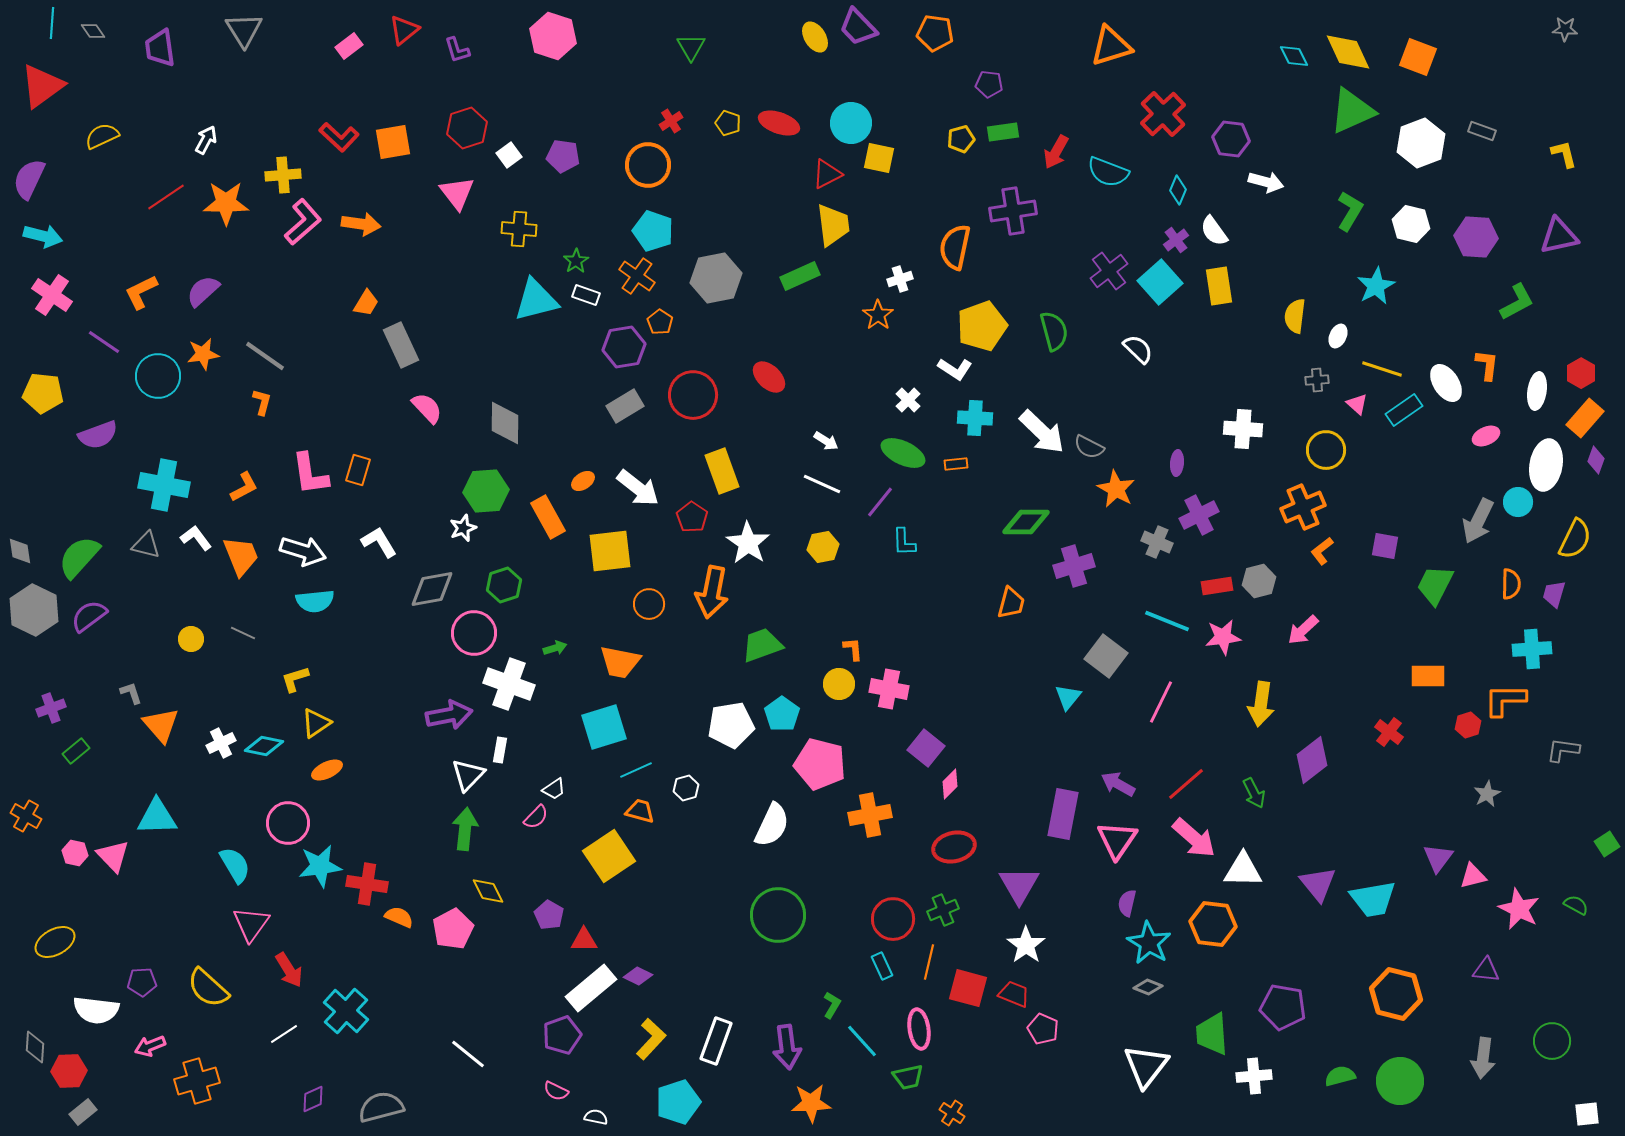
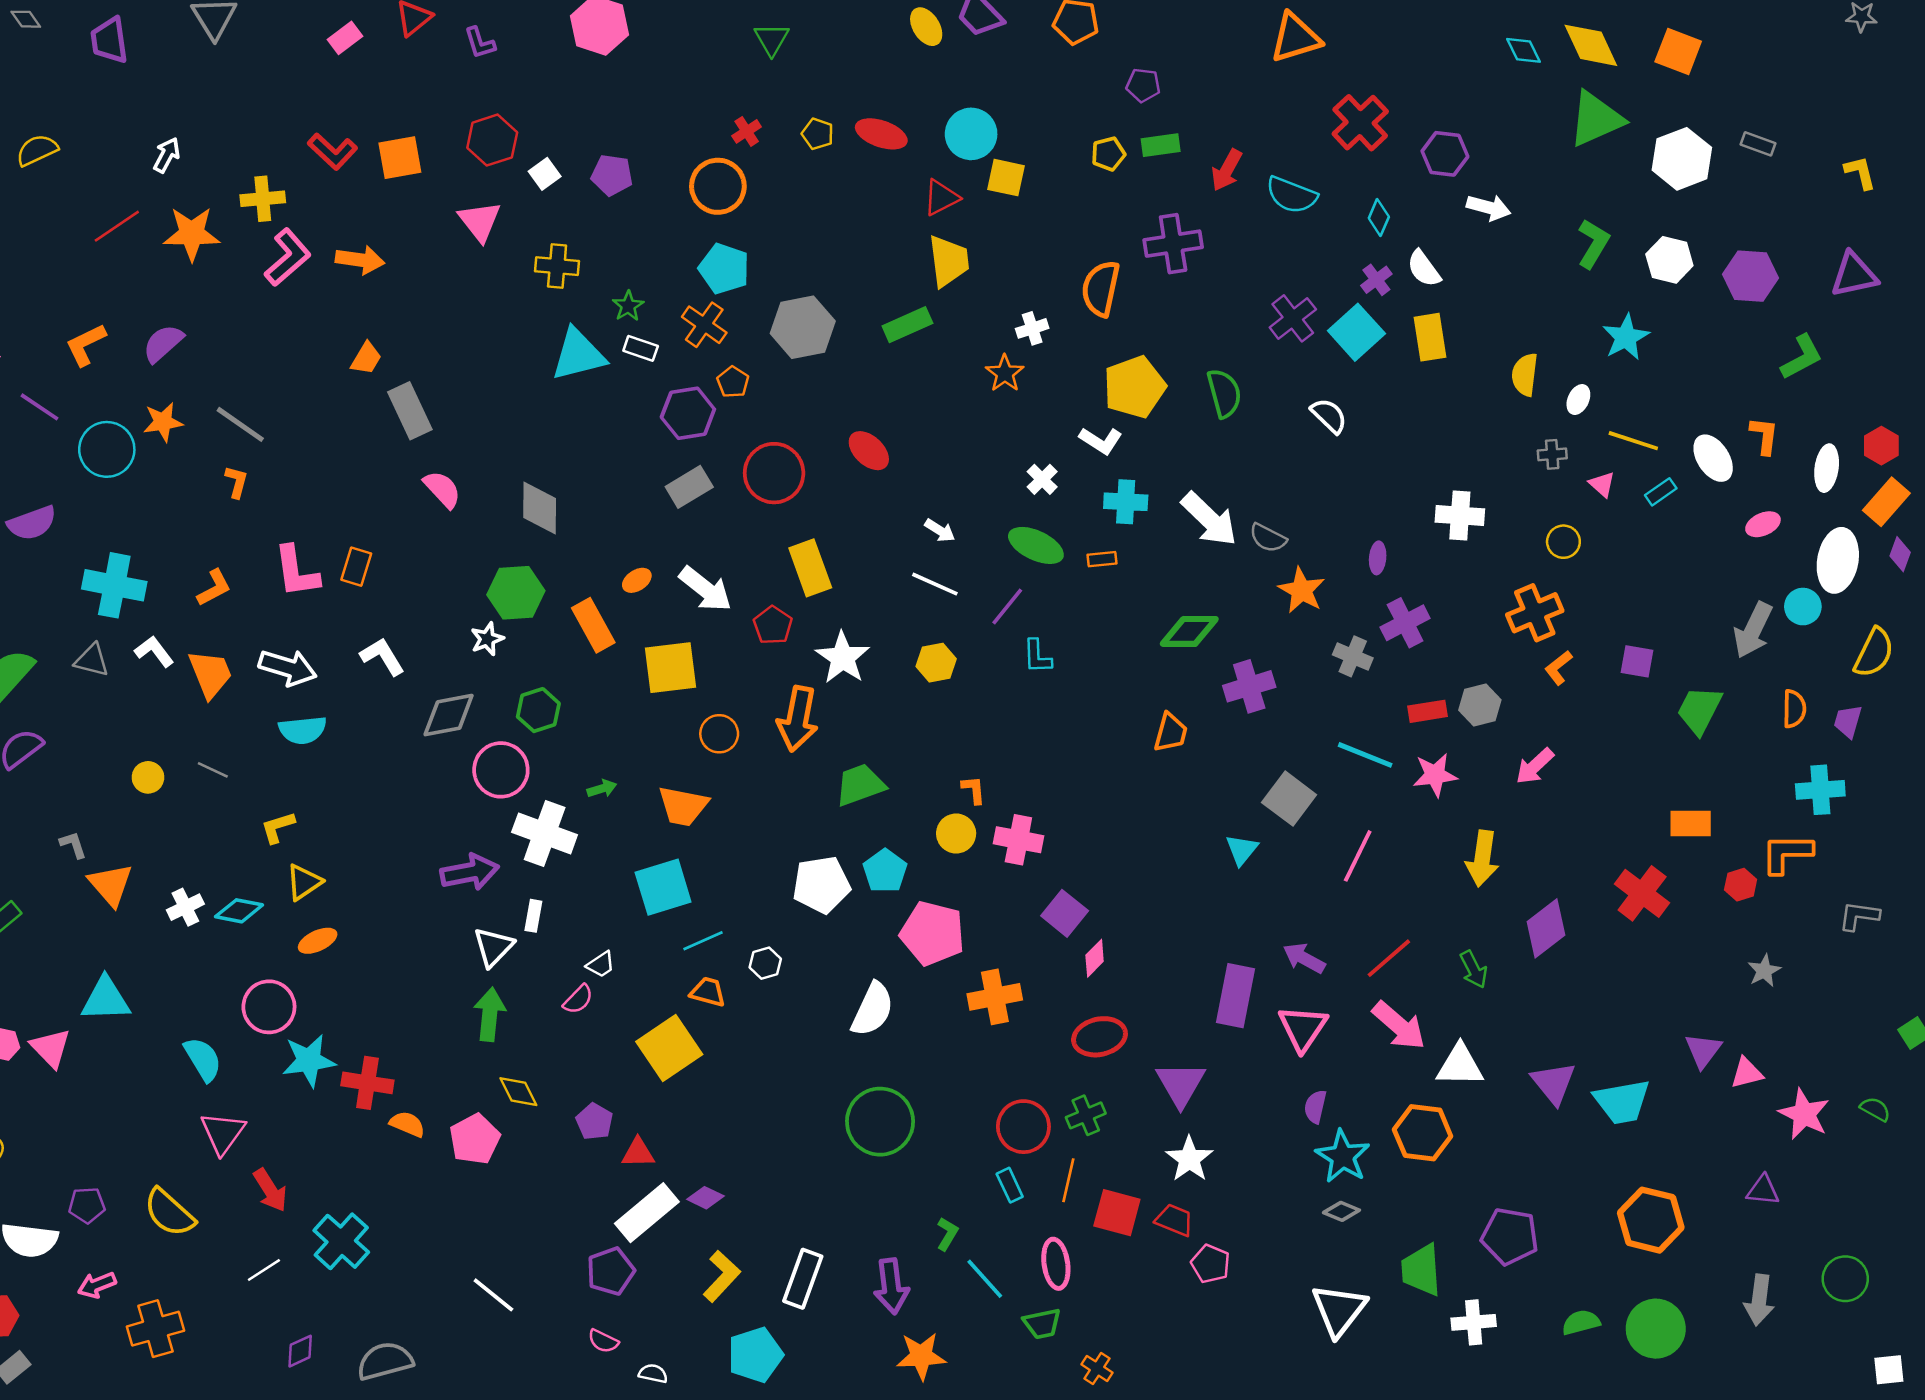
cyan rectangle: (1404, 410) -> (1661, 492), size x0.7
yellow circle: (1326, 450) -> (1563, 542), size x0.7
red cross: (1389, 732) -> (1642, 893), size x1.5

